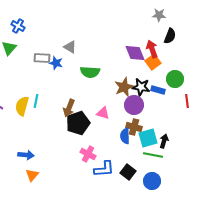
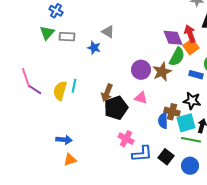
gray rectangle: (42, 58) -> (67, 37), moved
green semicircle: (90, 72) -> (177, 57), moved, turned -66
black star: (141, 87) -> (192, 101), moved
purple circle: (134, 105) -> (141, 70), moved
orange triangle: (32, 175) -> (70, 160), turned 32

